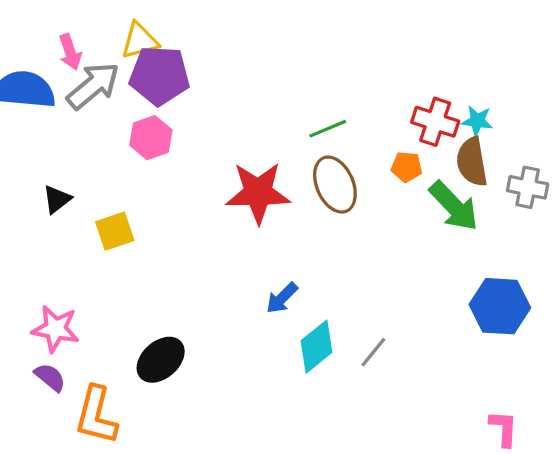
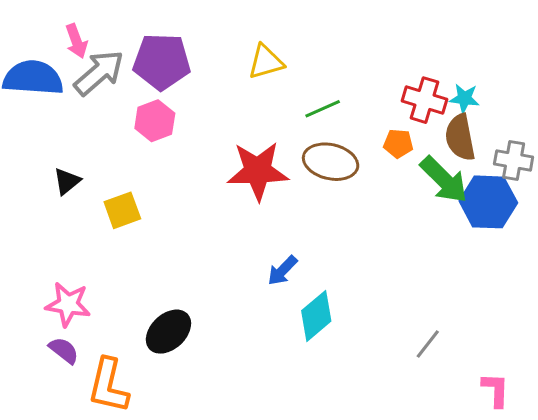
yellow triangle: (140, 41) -> (266, 62), moved
brown ellipse: (335, 185) -> (331, 162), turned -52
blue hexagon: (500, 306) -> (488, 202), moved
gray line: (373, 352) -> (428, 344), moved

